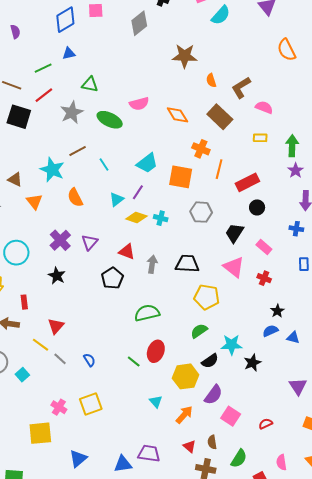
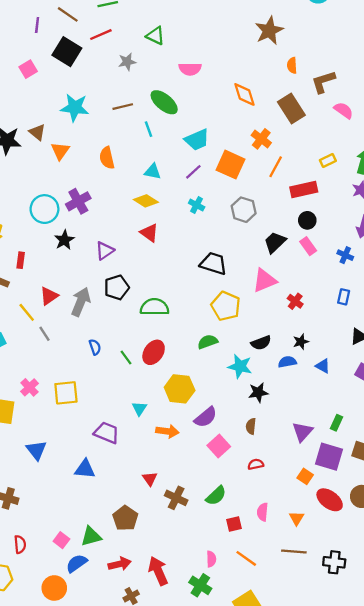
brown star: (185, 56) -> (269, 31), turned 30
pink semicircle: (139, 104) -> (190, 69), moved
gray star: (72, 112) -> (127, 62), size x0.7
green ellipse: (110, 120) -> (164, 102), moved
yellow rectangle: (260, 138) -> (328, 161), moved, turned -40
cyan star: (52, 170) -> (75, 108), moved, turned -30
brown triangle: (15, 179) -> (37, 132), moved
purple line: (138, 192) -> (193, 172), moved
cyan triangle: (117, 199) -> (153, 172), turned 35
yellow diamond: (136, 218) -> (146, 201), moved
purple triangle: (90, 242) -> (105, 251), moved
pink rectangle: (264, 247) -> (308, 246), moved
cyan circle: (16, 253) -> (44, 209), moved
gray arrow: (152, 264) -> (81, 302), moved, size x1.4
pink triangle: (234, 267) -> (265, 280), turned 45
black pentagon: (112, 278) -> (117, 287), moved
blue triangle: (293, 338) -> (323, 366), moved
blue semicircle: (89, 360) -> (95, 347), moved
black semicircle: (210, 361) -> (261, 343), moved
orange arrow: (184, 415) -> (167, 431), turned 42
brown semicircle: (212, 442) -> (251, 426), moved
red triangle: (189, 446) -> (150, 479), moved
purple trapezoid: (149, 453) -> (107, 433), moved
blue triangle: (78, 459) -> (36, 450), turned -42

